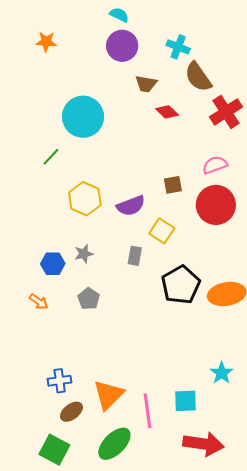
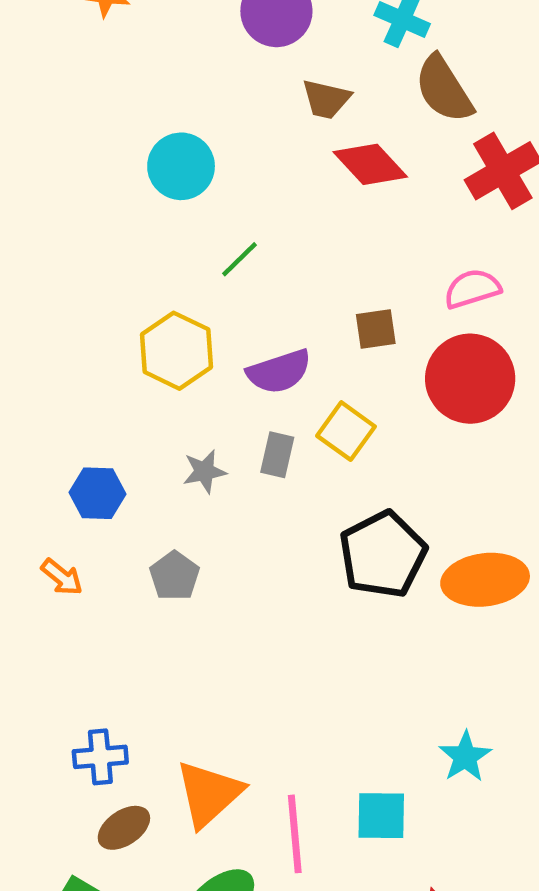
red diamond: (167, 112) -> (370, 164), size x1.4
cyan circle: (83, 117) -> (181, 166), size x0.7
green line: (51, 157) -> (240, 259), moved
gray star: (84, 254) -> (204, 471), moved
gray rectangle: (135, 256) -> (277, 455), moved

